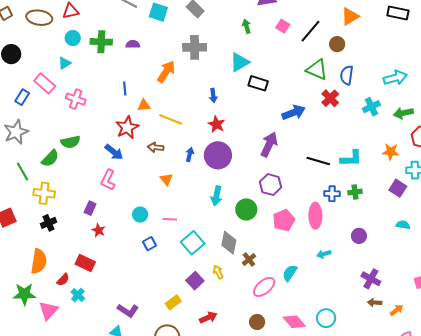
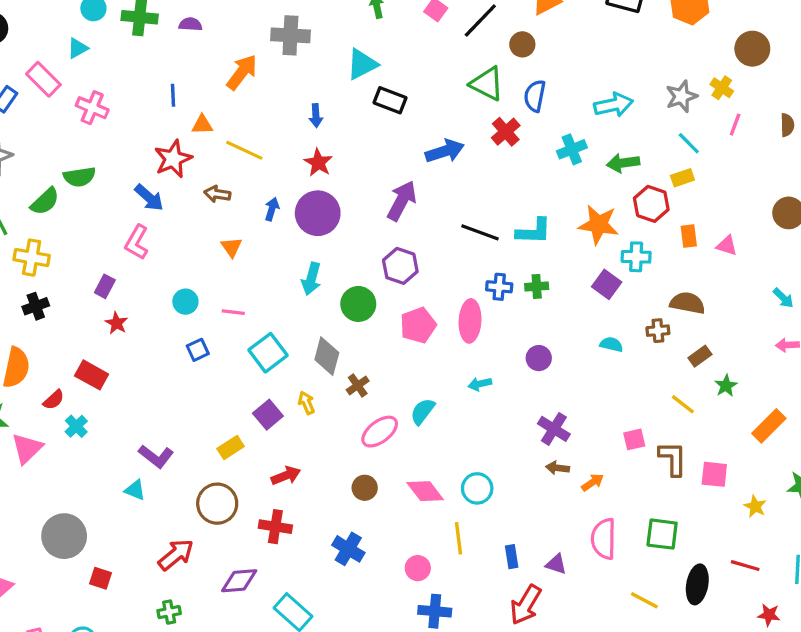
orange star: (391, 152) -> (599, 225), size x1.4

